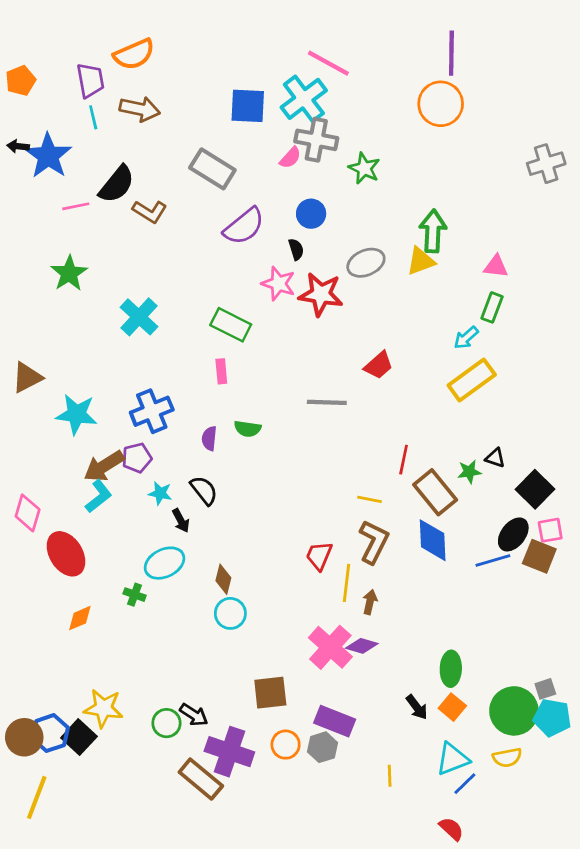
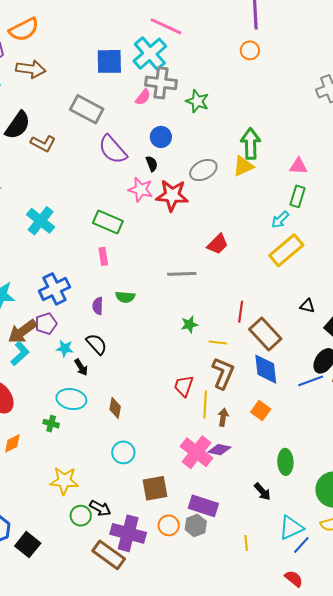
orange circle: (441, 104) -> (250, 50), size x0.6
purple semicircle: (244, 226) -> (113, 149), turned 92
green star: (469, 472) -> (189, 324), moved
cyan ellipse: (165, 563) -> (71, 399), turned 40
cyan circle: (230, 613) -> (123, 452), moved
orange square: (452, 707) -> (261, 411), moved
yellow star: (103, 708) -> (64, 481), moved
black square: (79, 737) -> (28, 545), moved

